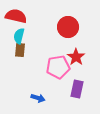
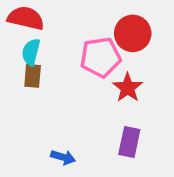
red circle: (68, 27) -> (133, 33), moved
pink pentagon: (58, 67) -> (100, 57), moved

